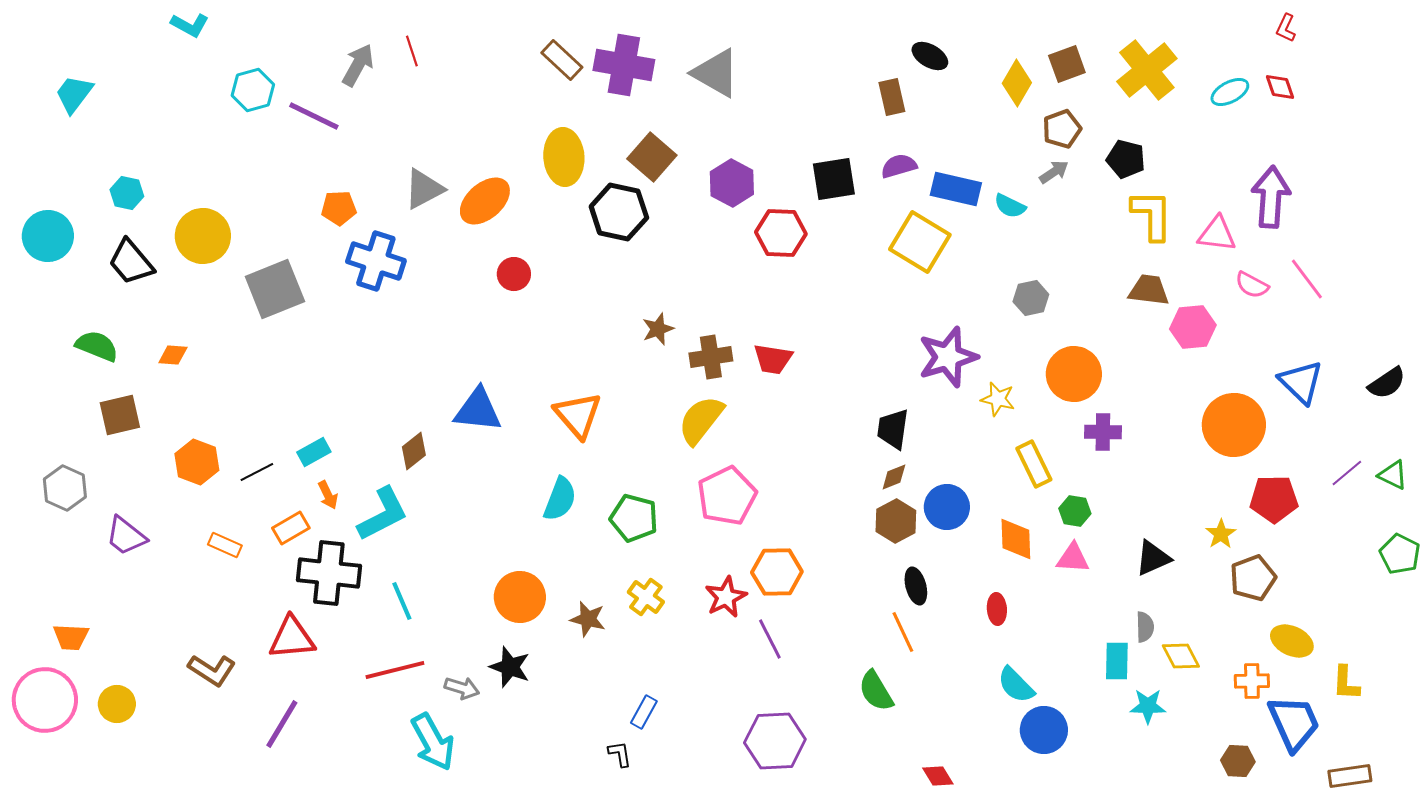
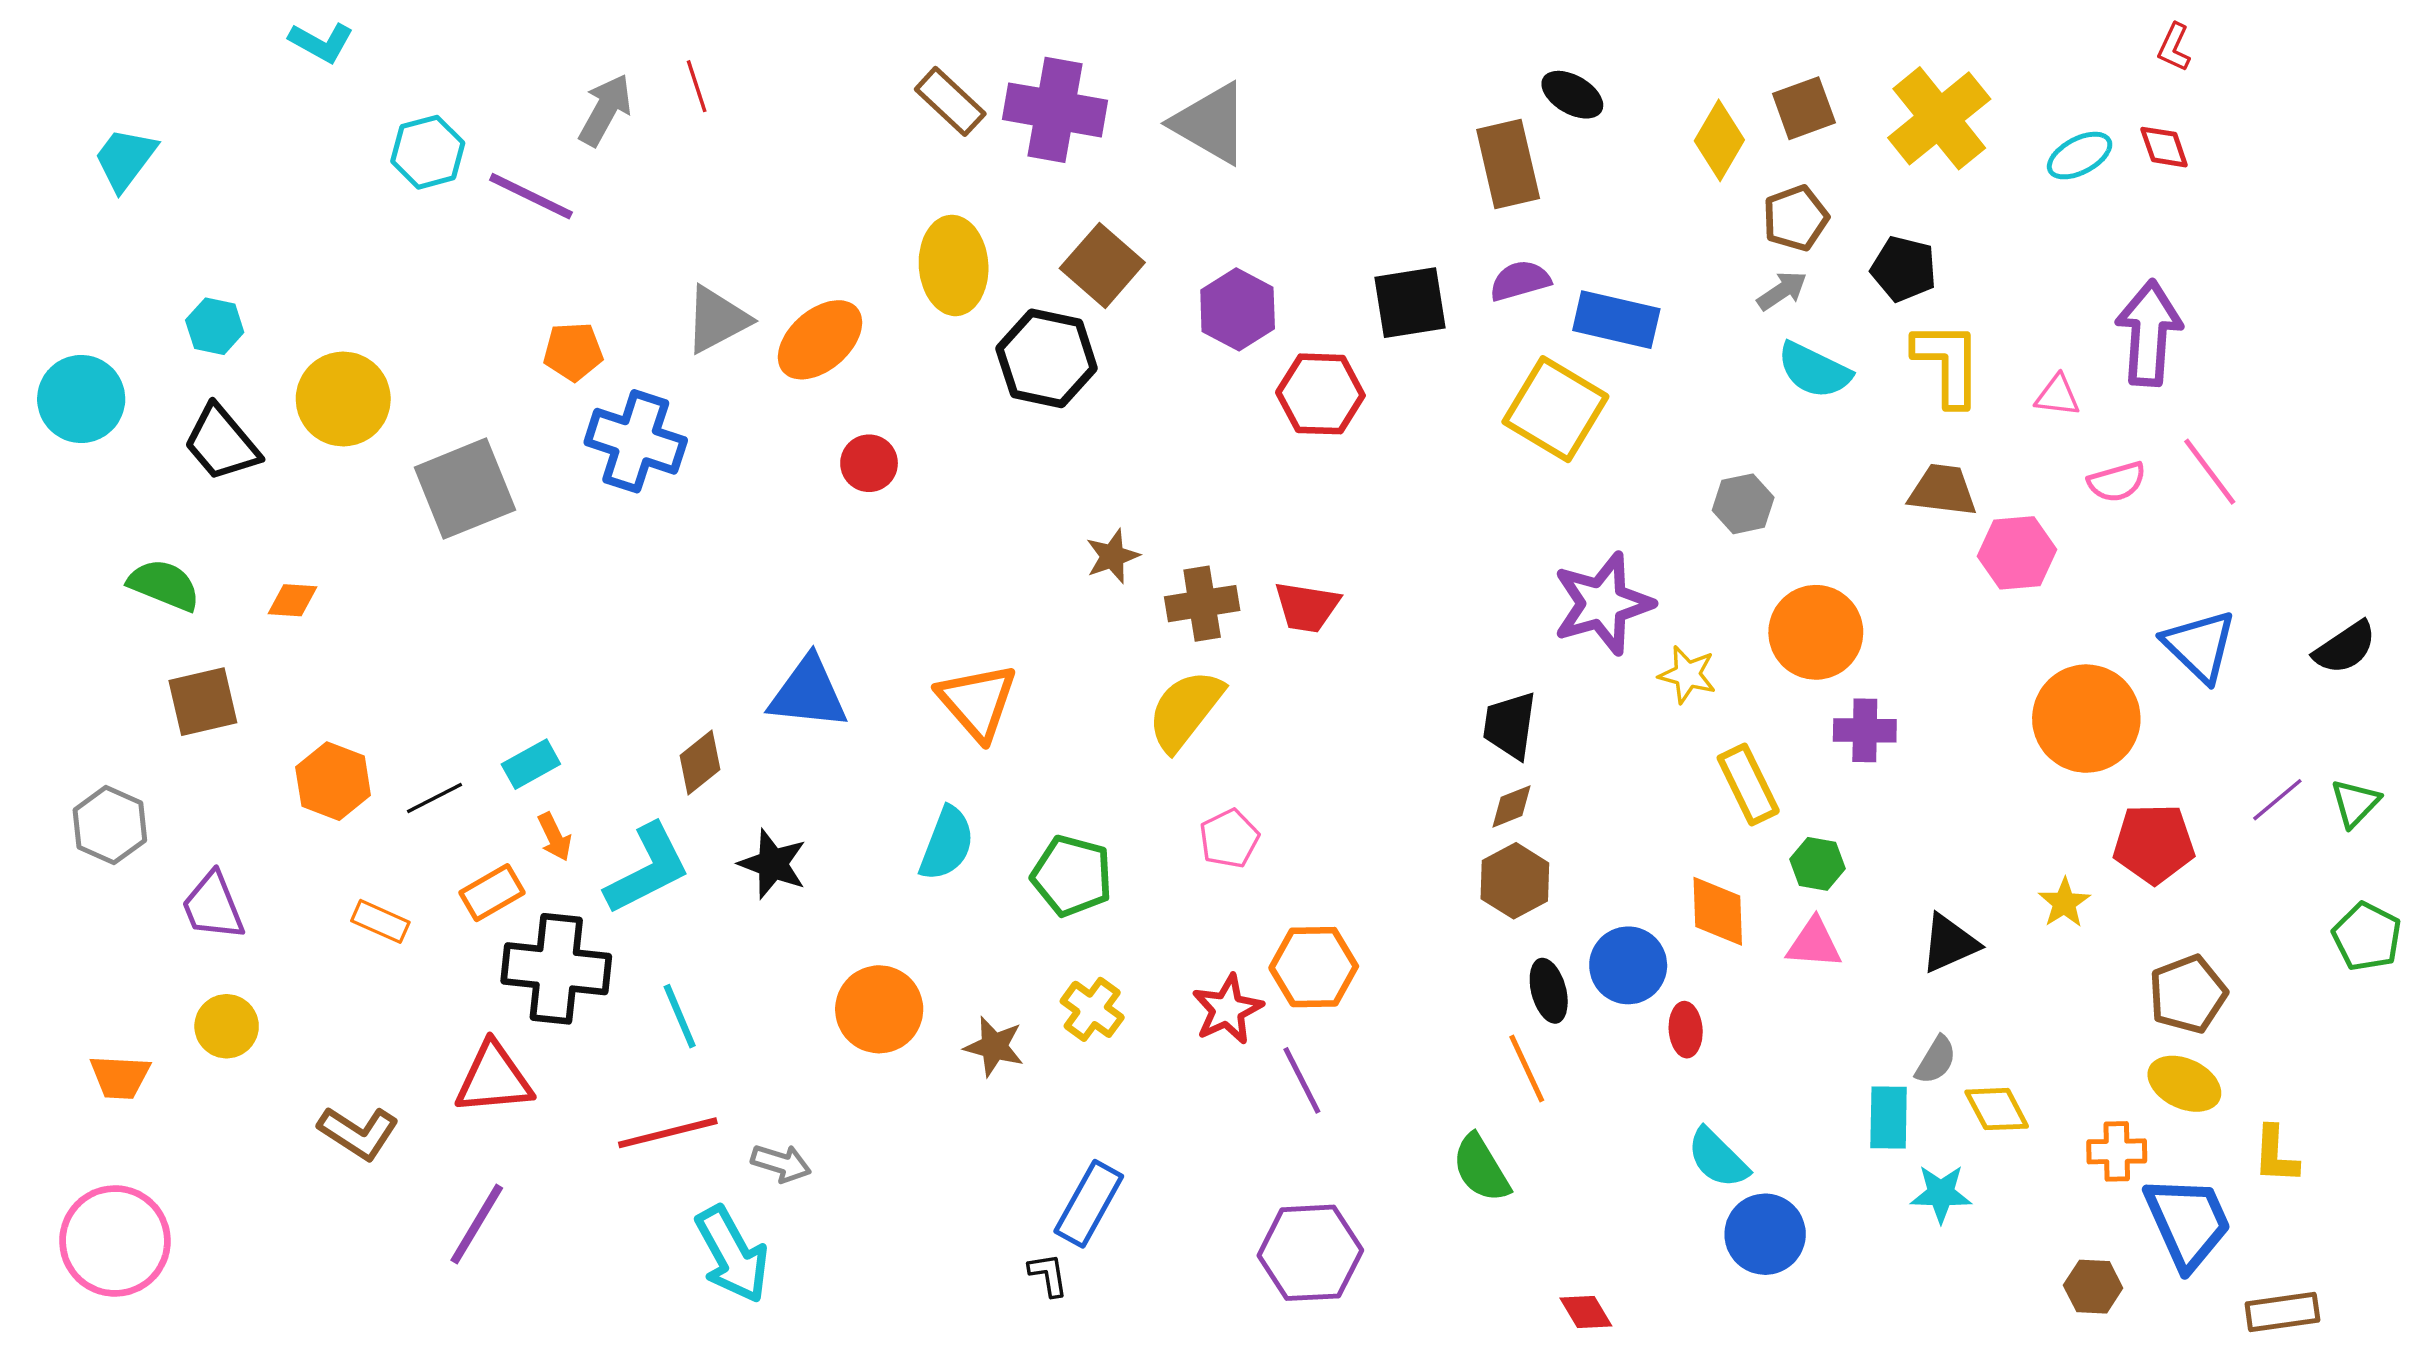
brown rectangle: (892, 97) -> (1508, 164), size x1.4
cyan semicircle: (1010, 206) -> (1814, 370), moved, size x1.4
pink triangle: (1217, 234) -> (2058, 396), size x0.7
pink semicircle: (1252, 285) -> (2117, 482), turned -44
green triangle: (1393, 475) -> (2355, 803), turned 48
pink pentagon: (727, 496) -> (1229, 839), size x0.6
blue circle: (947, 507) -> (1628, 965), moved
purple trapezoid: (126, 536) -> (213, 906), turned 30
brown pentagon: (1253, 578) -> (2188, 994), moved
gray semicircle: (1145, 627) -> (1936, 1060), turned 32
black star: (510, 667) -> (773, 864), moved
pink circle: (45, 700) -> (115, 1241), moved
yellow circle: (117, 704) -> (227, 1026), moved
blue rectangle: (644, 712) -> (1089, 1204), size x1.5

